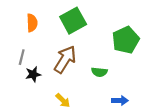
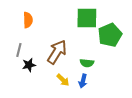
green square: (73, 21) -> (87, 18), moved, turned 30
yellow arrow: (63, 101) -> (63, 80), moved
blue arrow: (120, 101) -> (83, 81), moved, turned 104

